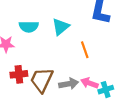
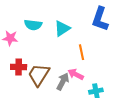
pink arrow: (89, 83) -> (76, 74), moved
gray arrow: (69, 84) -> (63, 81), turned -60

